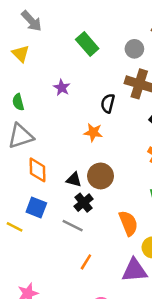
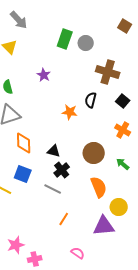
green rectangle: (87, 44) -> (65, 39), turned 60
gray circle: (134, 49) -> (86, 43), moved
black semicircle: (108, 103) -> (91, 100), moved
brown circle: (100, 176) -> (94, 153), moved

